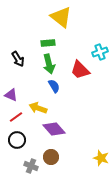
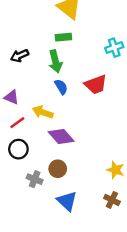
green rectangle: (48, 43) -> (63, 37), moved
black arrow: (18, 59) -> (20, 56), turned 98
red trapezoid: (80, 70) -> (96, 84), moved, turned -65

